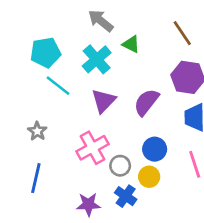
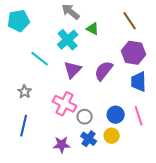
cyan pentagon: (46, 52) -> (19, 21), moved
pink cross: (93, 148) -> (65, 104), turned -35
blue circle: (155, 149) -> (116, 115), moved
yellow circle: (149, 177) -> (112, 136), moved

